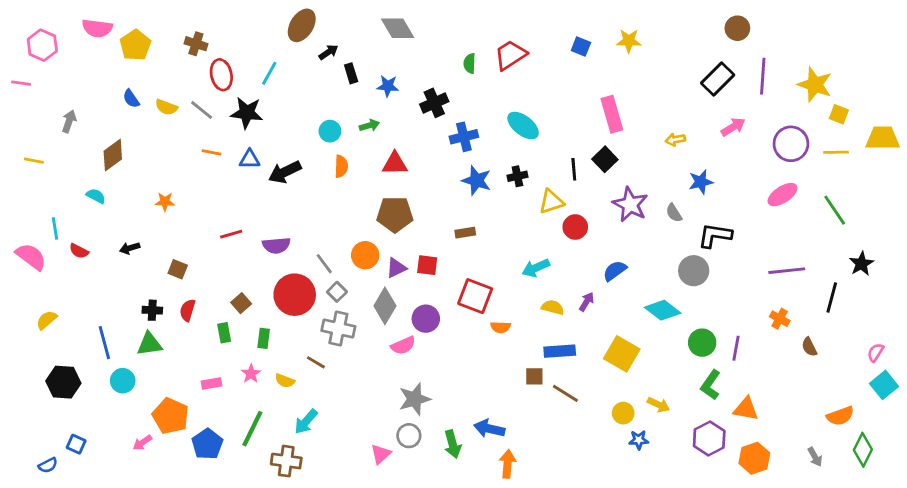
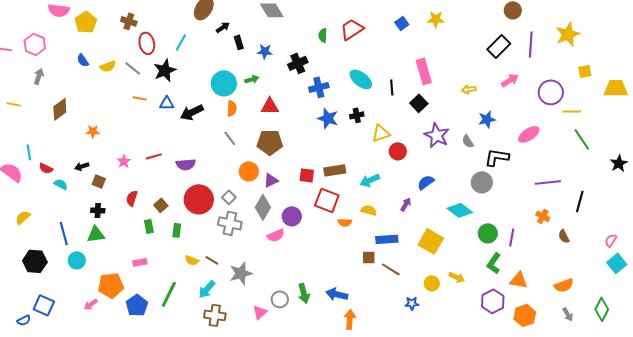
pink hexagon: (42, 45) -> (35, 44), moved
blue square: (581, 47) -> (402, 23), turned 32
yellow star: (815, 85) -> (568, 34), moved, turned 30
yellow semicircle: (166, 107) -> (108, 66), turned -42
black star: (247, 113) -> (165, 70), turned -30
yellow square: (839, 114) -> (585, 71), turned -32
cyan circle: (330, 131) -> (224, 83), size x1.6
yellow line: (836, 152) -> (572, 111), moved
brown diamond: (113, 155) -> (60, 109), moved
black line: (574, 169) -> (392, 87), moved
pink ellipse: (783, 195) -> (529, 134), moved
cyan semicircle: (96, 196) -> (61, 184), moved
orange star: (165, 202) -> (93, 131), moved
brown rectangle: (465, 233) -> (335, 170), moved, size x1.5
gray line: (324, 264) -> (230, 138), moved
black star: (861, 264) -> (619, 163), moved
red square: (427, 265) -> (307, 175), moved
brown square: (178, 269) -> (99, 181), moved
yellow semicircle: (553, 307) -> (369, 210), moved
red semicircle: (188, 310) -> (132, 198), moved
brown line: (316, 362) -> (212, 260), moved
pink star: (251, 374) -> (124, 161), moved
gray star: (415, 399) -> (241, 273), moved
orange pentagon: (171, 416) -> (111, 285), turned -30
orange semicircle: (840, 416) -> (564, 285), moved
blue star: (639, 440) -> (412, 303), moved
blue square: (76, 444) -> (44, 305), size x1.5
green arrow: (453, 444) -> (304, 293), moved
brown cross: (286, 461) -> (215, 315), moved

